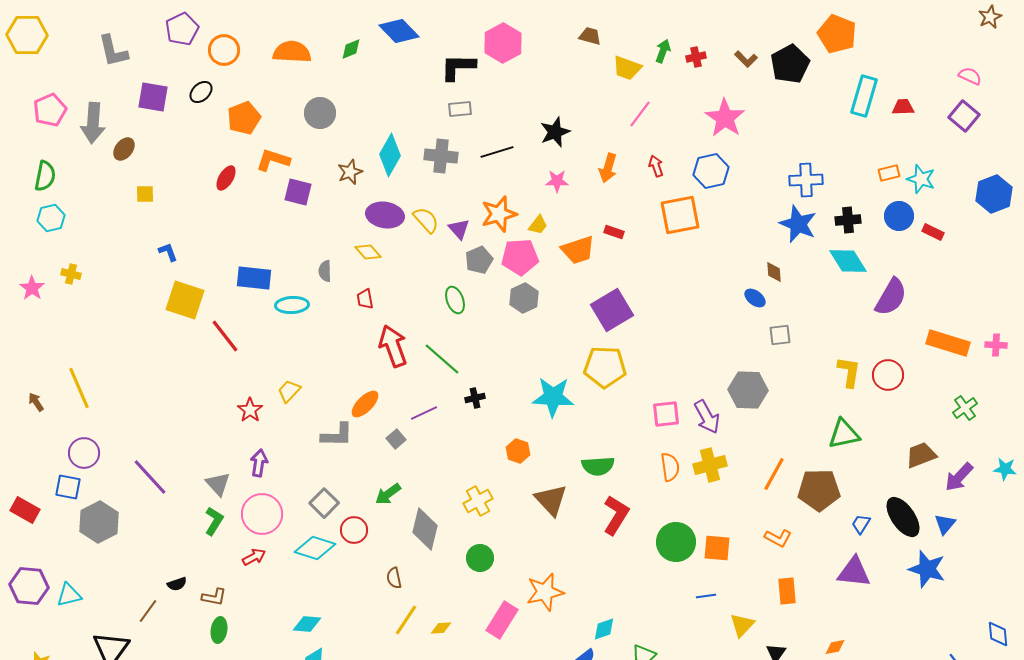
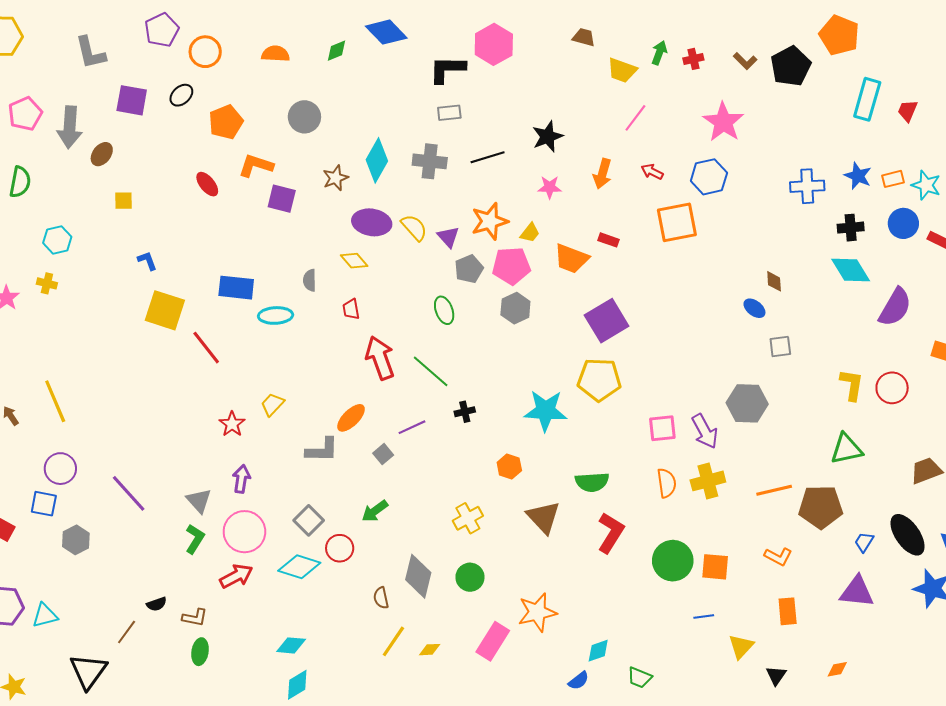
orange semicircle: (292, 52) -> (276, 54), size x0.7
red trapezoid: (903, 107) -> (908, 111), turned -65
red arrow: (656, 166) -> (652, 172), turned -45
red ellipse: (226, 178) -> (207, 184), turned -70
cyan hexagon: (51, 218) -> (57, 240), moved
blue star: (798, 224) -> (858, 176), moved, size x0.7
orange trapezoid: (578, 250) -> (571, 259), turned 39
orange line: (774, 474) -> (774, 490), turned 48
gray hexagon: (99, 522) -> (76, 540), size x0.7
gray diamond: (425, 529) -> (418, 576), moved
red arrow: (254, 557) -> (236, 576), size x1.4

